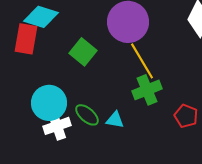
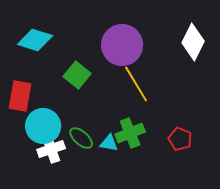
red rectangle: (26, 39) -> (20, 96), moved
green cross: (147, 90) -> (130, 133), moved

